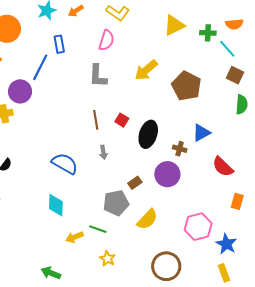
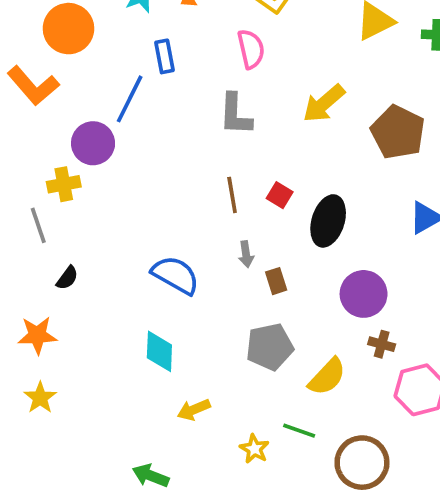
pink semicircle: (106, 40) -> (251, 49), turned -30
brown cross: (180, 149) -> (382, 344), moved
brown rectangle: (135, 183) -> (276, 281), moved, turned -72
green line: (98, 229) -> (299, 431), moved

